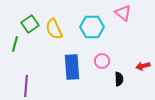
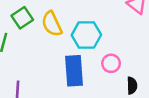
cyan hexagon: (92, 27) -> (86, 35), moved

